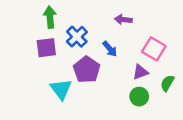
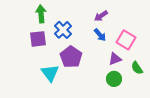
purple arrow: (123, 20) -> (101, 16), turned -40
blue arrow: (110, 49) -> (100, 35), moved
green semicircle: (167, 83) -> (137, 68), turned -64

